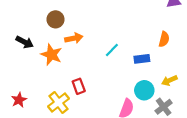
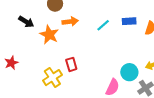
cyan line: (112, 50) -> (103, 25), moved
blue rectangle: (142, 59) -> (129, 21), moved
red star: (19, 100) -> (11, 63), moved

